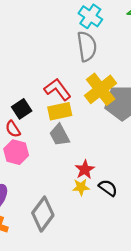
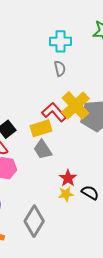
cyan cross: (90, 16) -> (60, 41), turned -30
gray semicircle: (87, 46) -> (60, 68), size x0.6
red L-shape: (58, 89) -> (54, 112), moved

